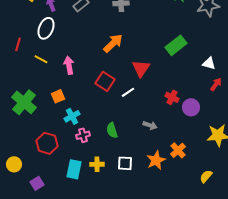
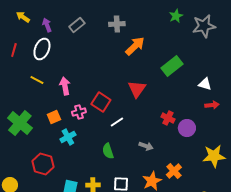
orange arrow: (113, 43) -> (135, 46), moved
red line: (18, 44) -> (14, 50), moved
red arrow: (216, 84) -> (212, 105), turned 48
white line: (128, 92) -> (117, 122), moved
pink cross: (83, 135) -> (79, 112), moved

